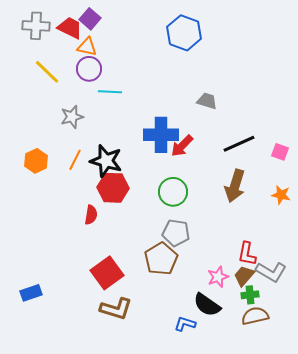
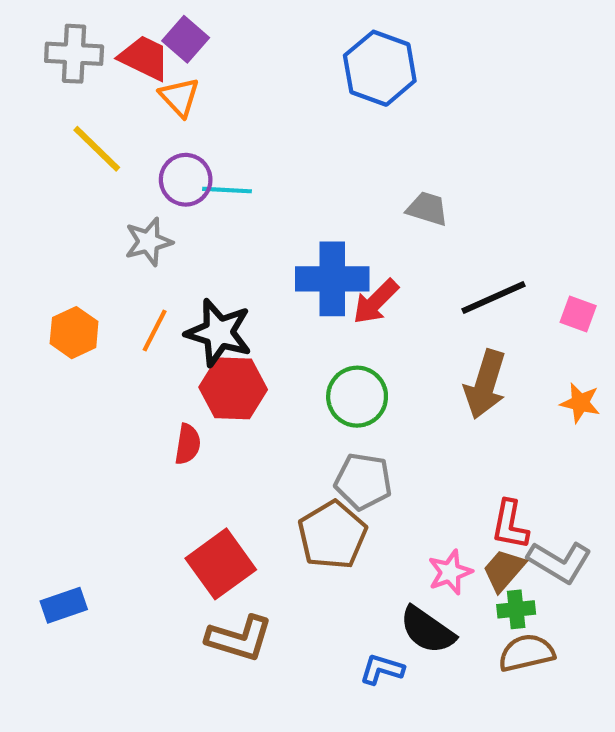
orange triangle: (87, 47) -> (179, 97), turned 35
purple circle: (89, 69) -> (186, 180), moved

